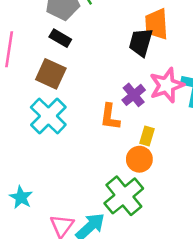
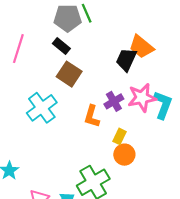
orange trapezoid: (156, 24) -> (141, 47), turned -56
brown square: (51, 74) -> (69, 74), moved
orange circle: (139, 159) -> (124, 155), moved

